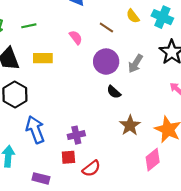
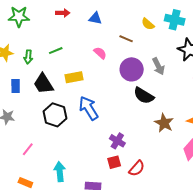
gray arrow: (135, 64) -> (158, 66), turned -48
black semicircle: (114, 92) -> (144, 96), size x1.5
blue arrow: (35, 130) -> (89, 108), moved
purple cross: (76, 135) -> (117, 141), turned -35

